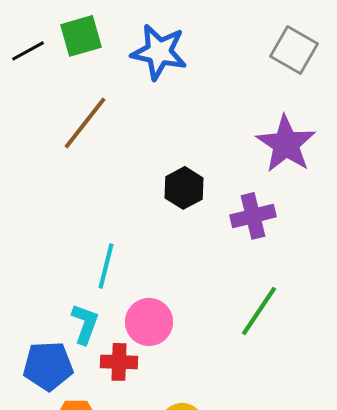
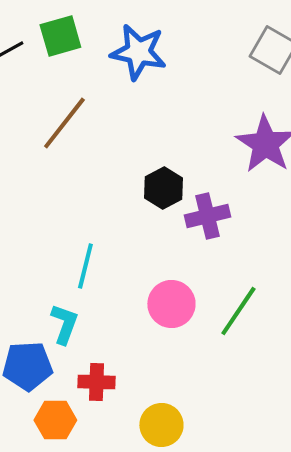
purple cross: (253, 216) -> (207, 216), moved
pink circle: (149, 322) -> (171, 304), moved
red cross: (119, 362) -> (96, 382), moved

